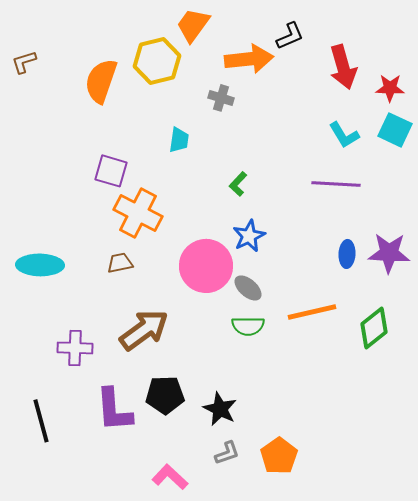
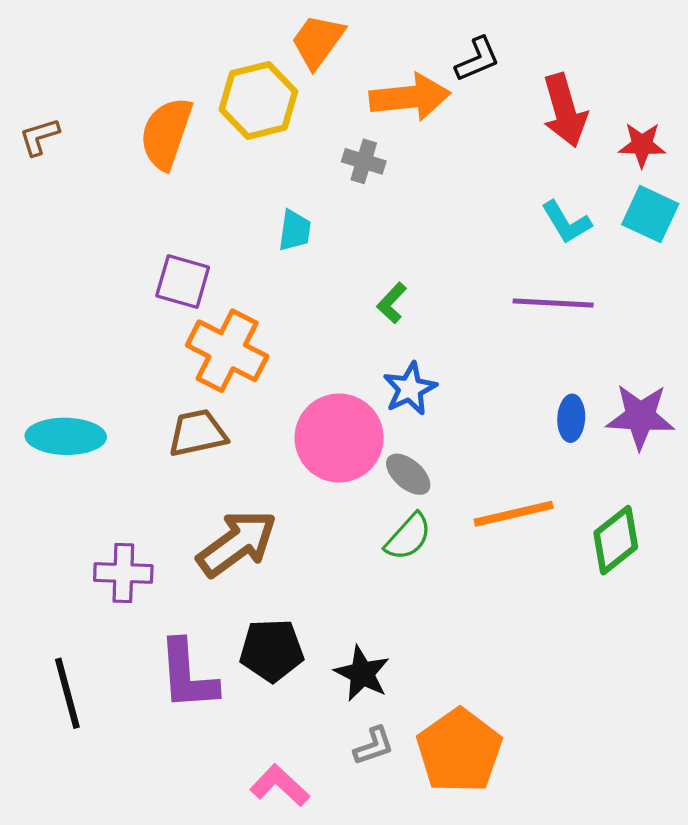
brown L-shape: (24, 62) -> (39, 137), moved
brown trapezoid: (120, 263) -> (197, 433), size x1.4
green semicircle: (248, 326) -> (408, 537), turned -48
orange pentagon: (279, 456) -> (459, 751), size x1.4

